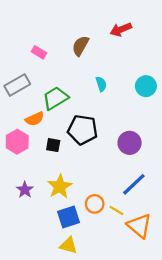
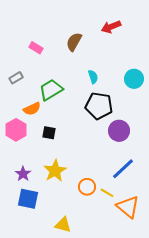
gray rectangle: (17, 85) -> (16, 78), size x0.6
black pentagon: (83, 130) -> (99, 106), moved
blue square: (68, 217) -> (28, 199), moved, turned 30

